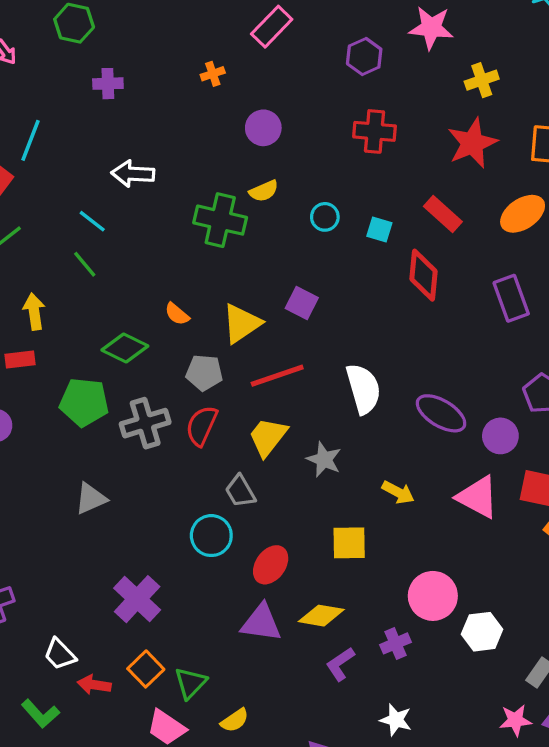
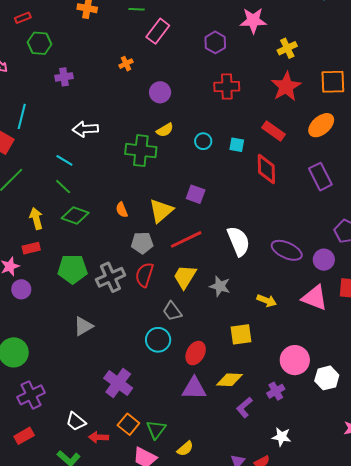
orange semicircle: (177, 314) -> (122, 210), turned 35
green diamond: (125, 348) -> (75, 216), moved

